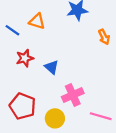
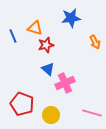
blue line: (12, 30) -> (13, 36), turned 32
red star: (25, 58) -> (46, 45), moved
pink cross: (73, 95) -> (65, 83), moved

